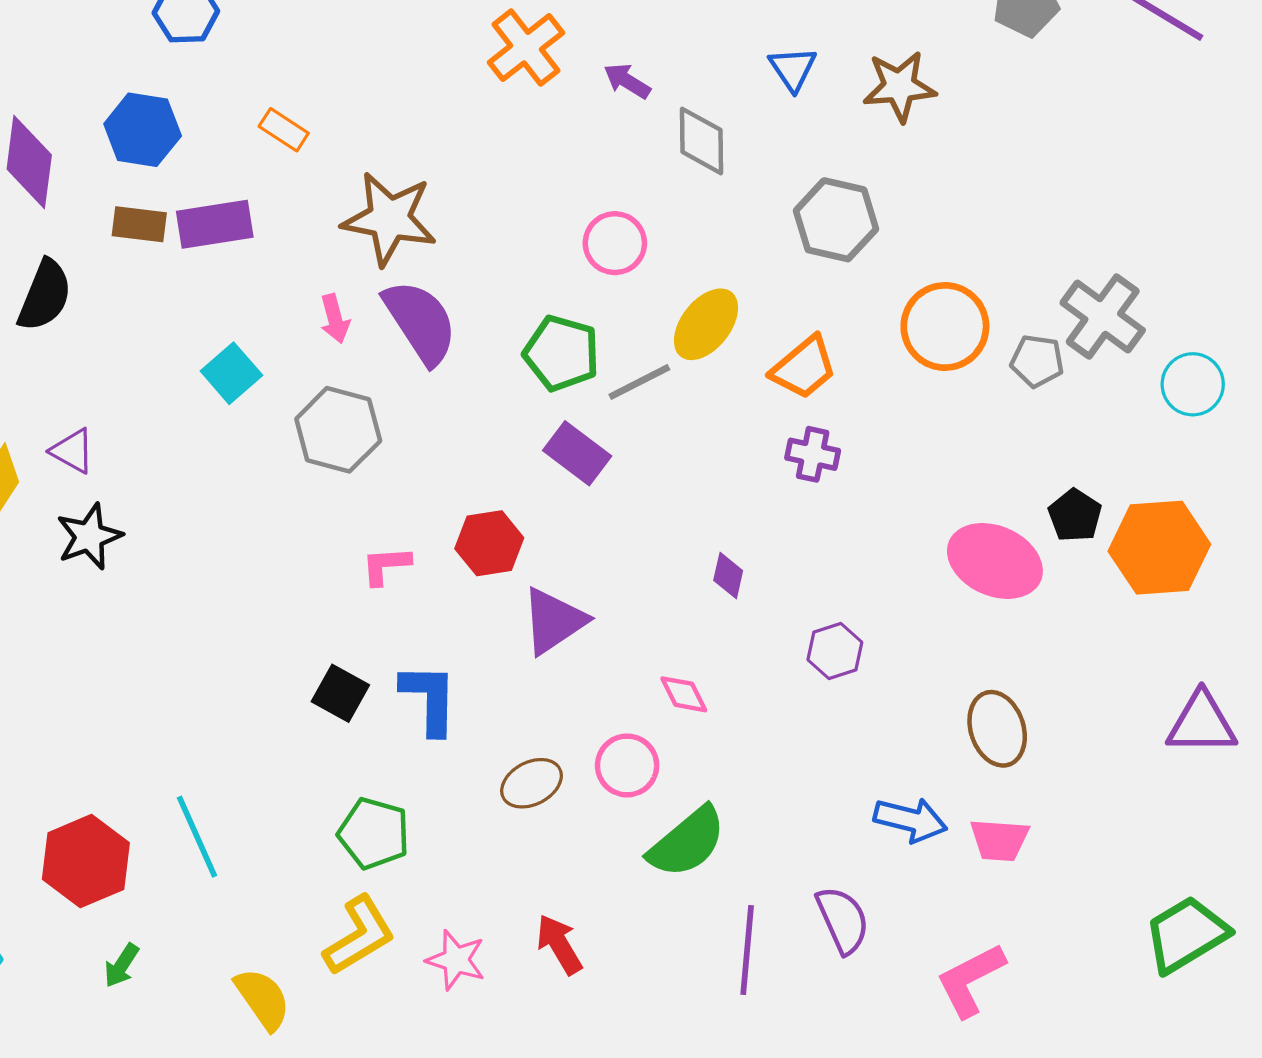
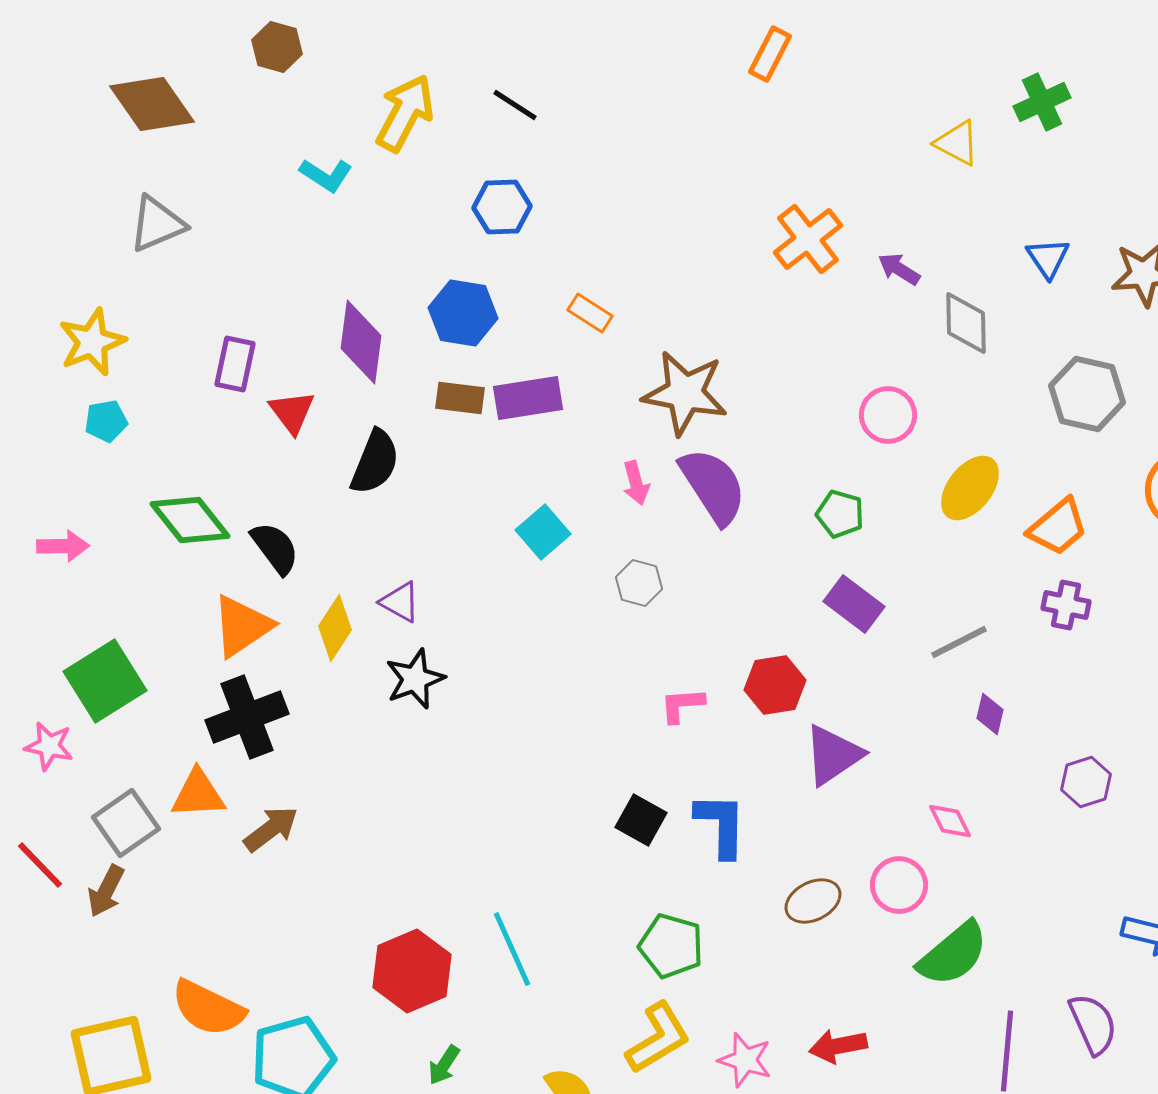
green pentagon: (562, 353) -> (840, 514), size x0.7
gray line: (639, 382) -> (959, 642), moved
gray hexagon: (338, 430) -> (639, 583), size x0.6
red arrow: (559, 944) -> (838, 1046), turned -70

